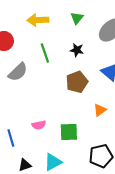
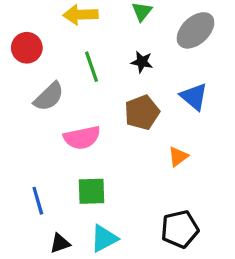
pink semicircle: (39, 125) -> (82, 138), moved, size x1.6
green square: (69, 132) -> (91, 191), moved

